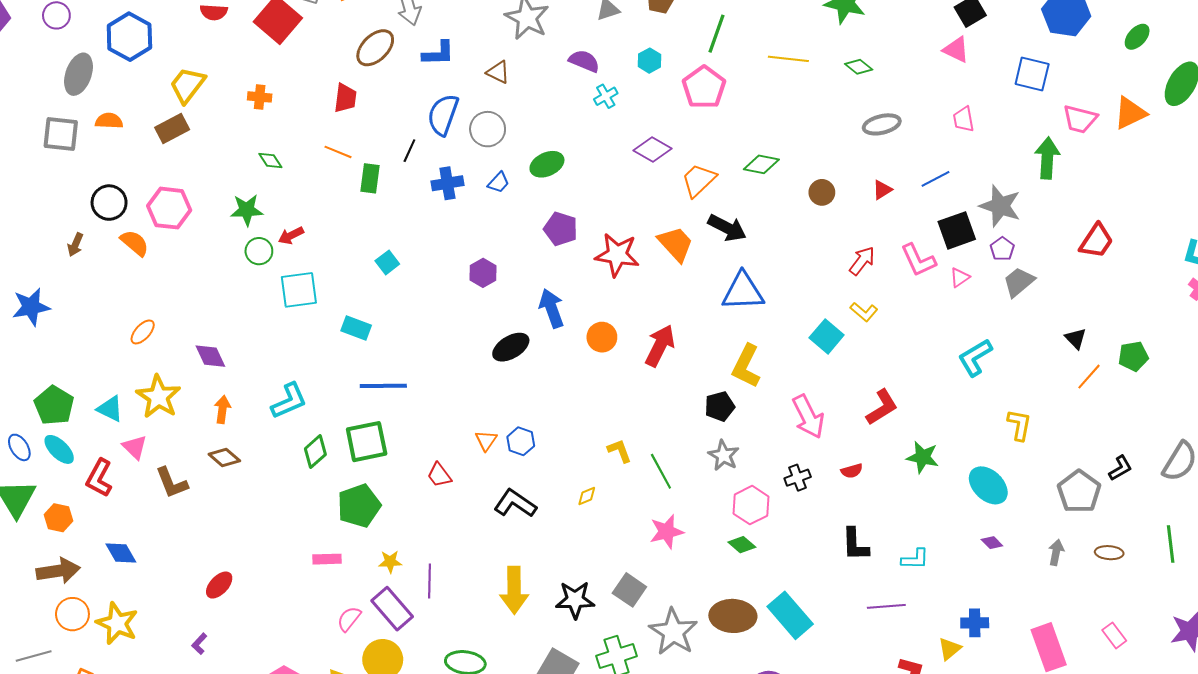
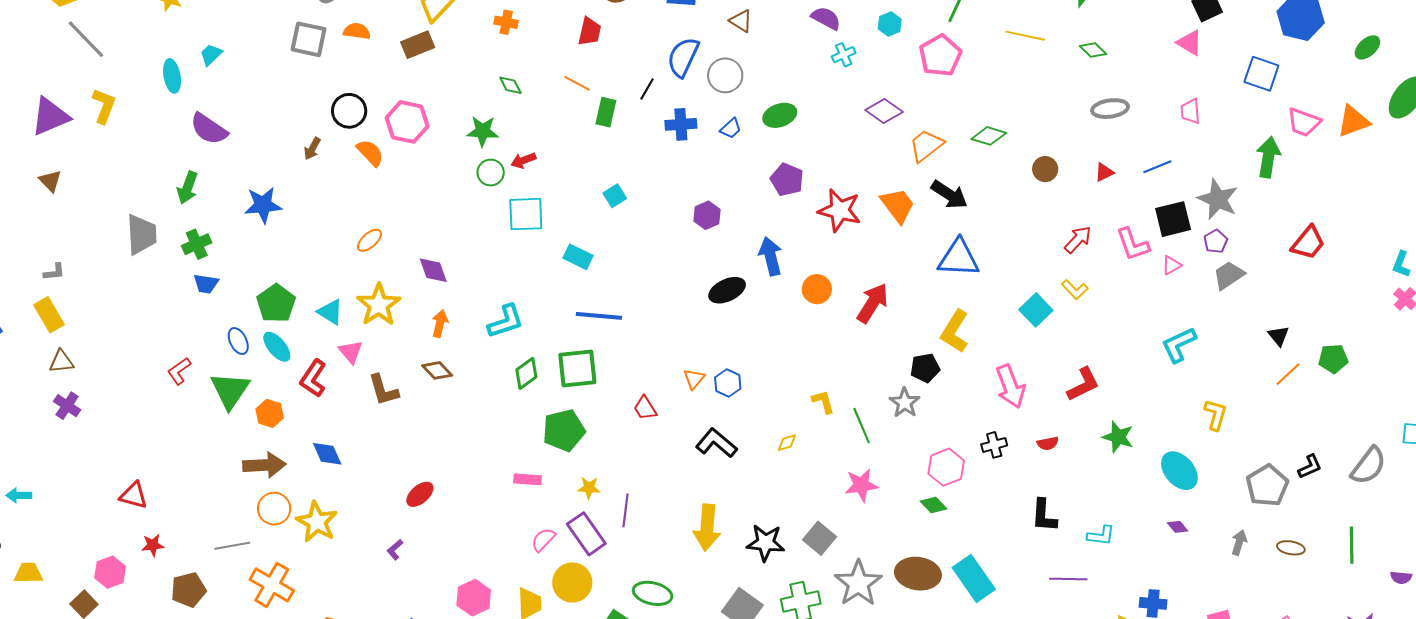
gray star: (724, 455) -> (905, 403), moved

